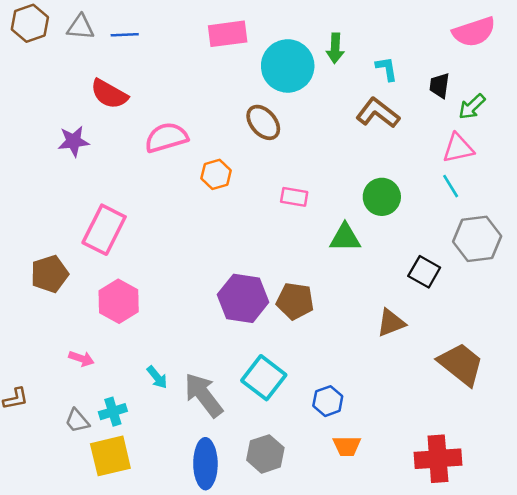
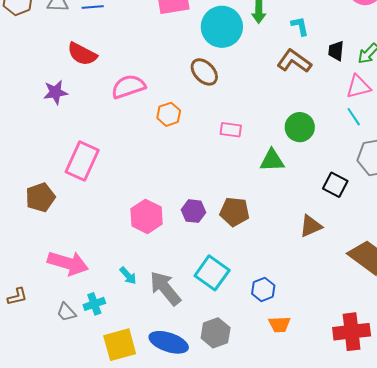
black trapezoid: (440, 85) -> (336, 51), moved
purple hexagon: (243, 298) -> (193, 211), size x0.6
pink hexagon: (119, 301) -> (147, 216), moved
pink arrow: (81, 359) -> (68, 263), size x2.0
yellow square: (110, 456) -> (120, 345), moved
blue ellipse: (205, 464) -> (169, 342), turned -69

